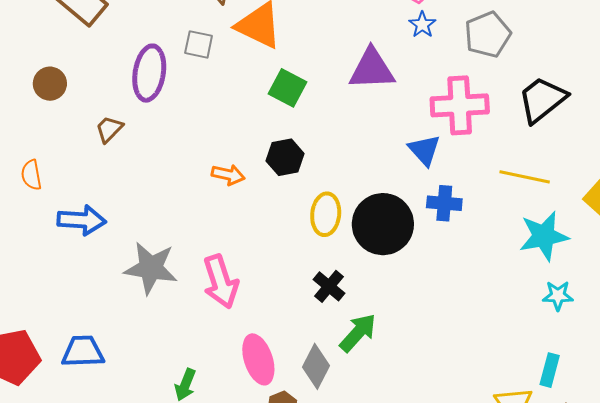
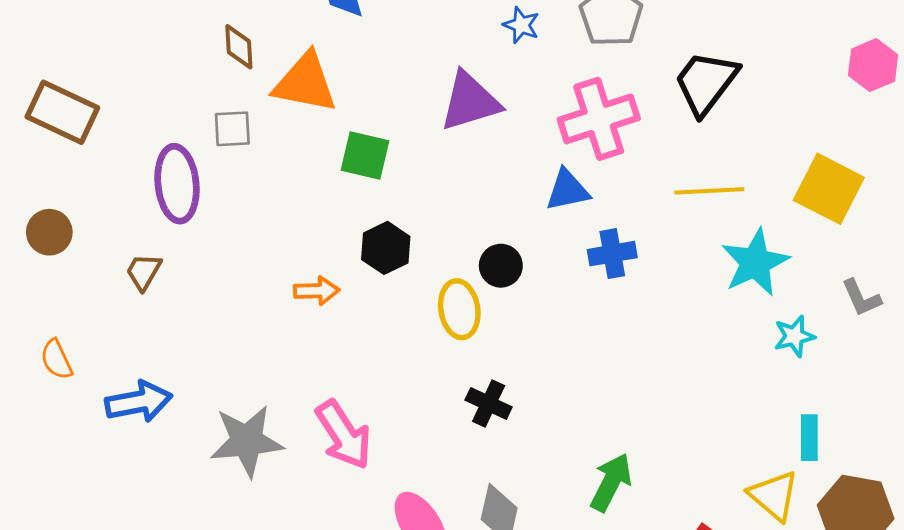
blue triangle: (424, 150) -> (567, 190), turned -45
black circle: (383, 224) -> (501, 266), moved, size x0.5
green arrow: (358, 333) -> (611, 482), moved

